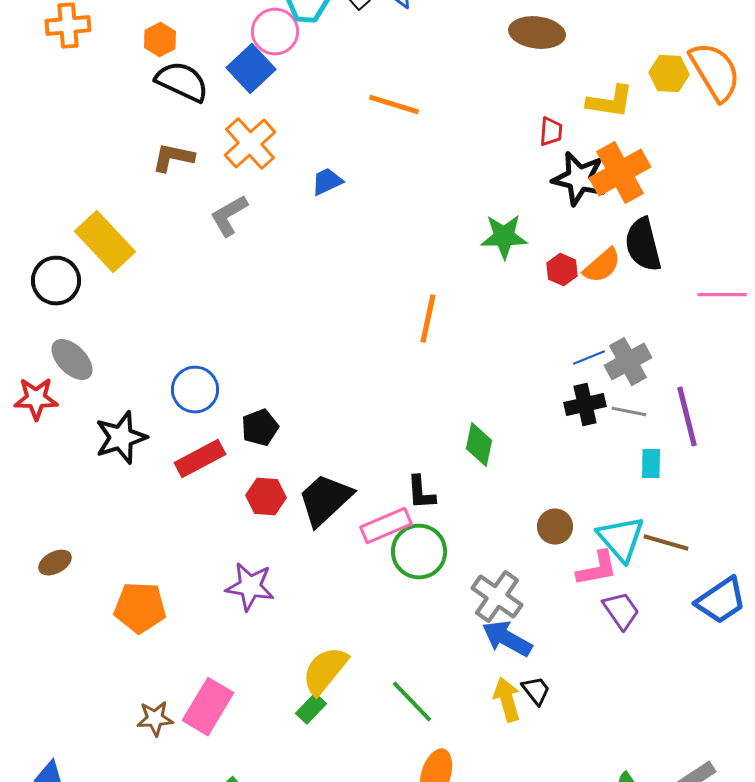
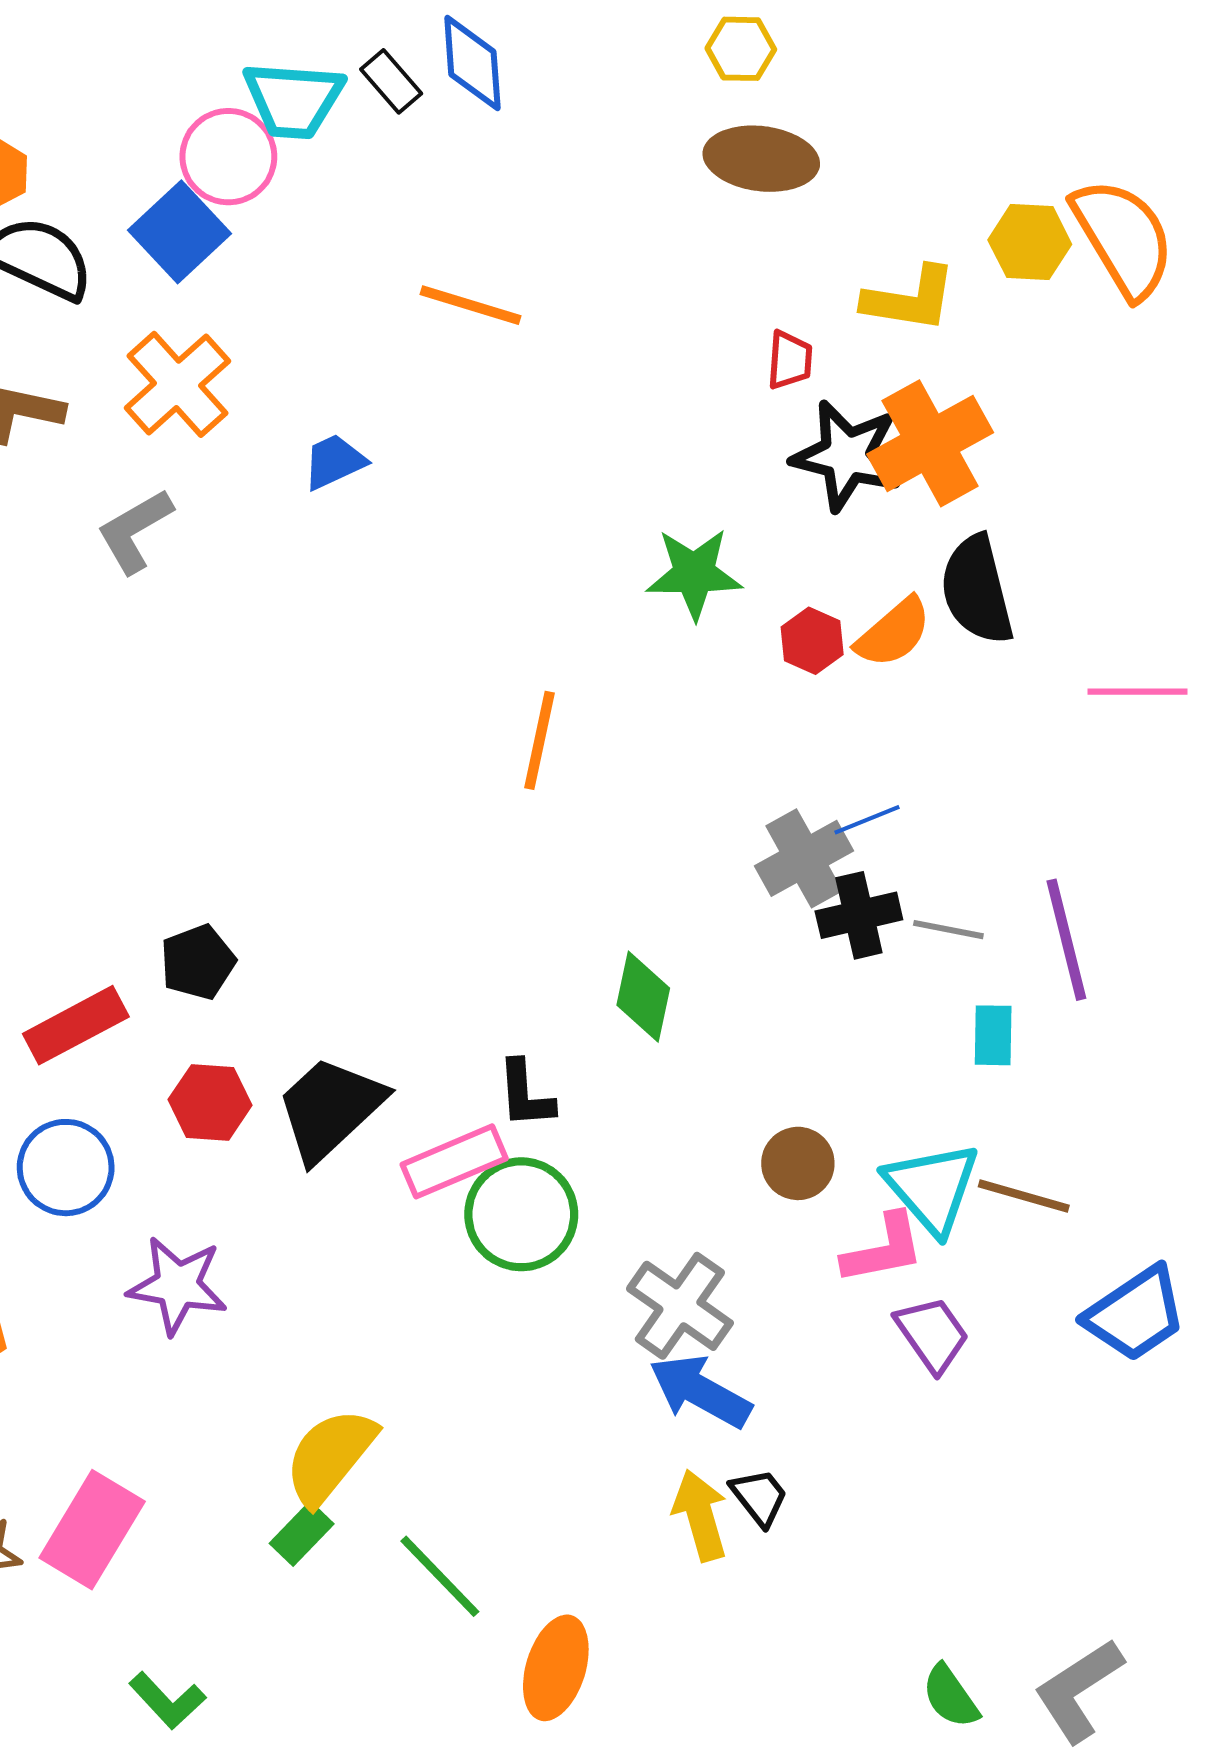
gray cross: (628, 362) -> (804, 858), moved
blue circle: (195, 390) -> (66, 1168), moved
green line: (412, 702) -> (440, 1576), moved

